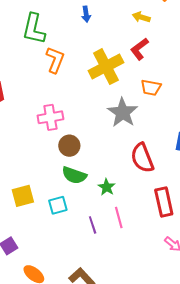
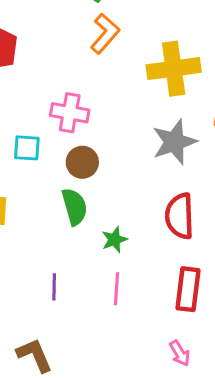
green semicircle: (74, 175) -> (74, 207), turned -145
cyan square: (58, 205) -> (27, 148), moved
purple line: (93, 225) -> (54, 287), moved

